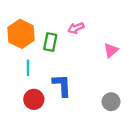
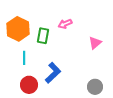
blue L-shape: (62, 85) -> (53, 73), turned 50

